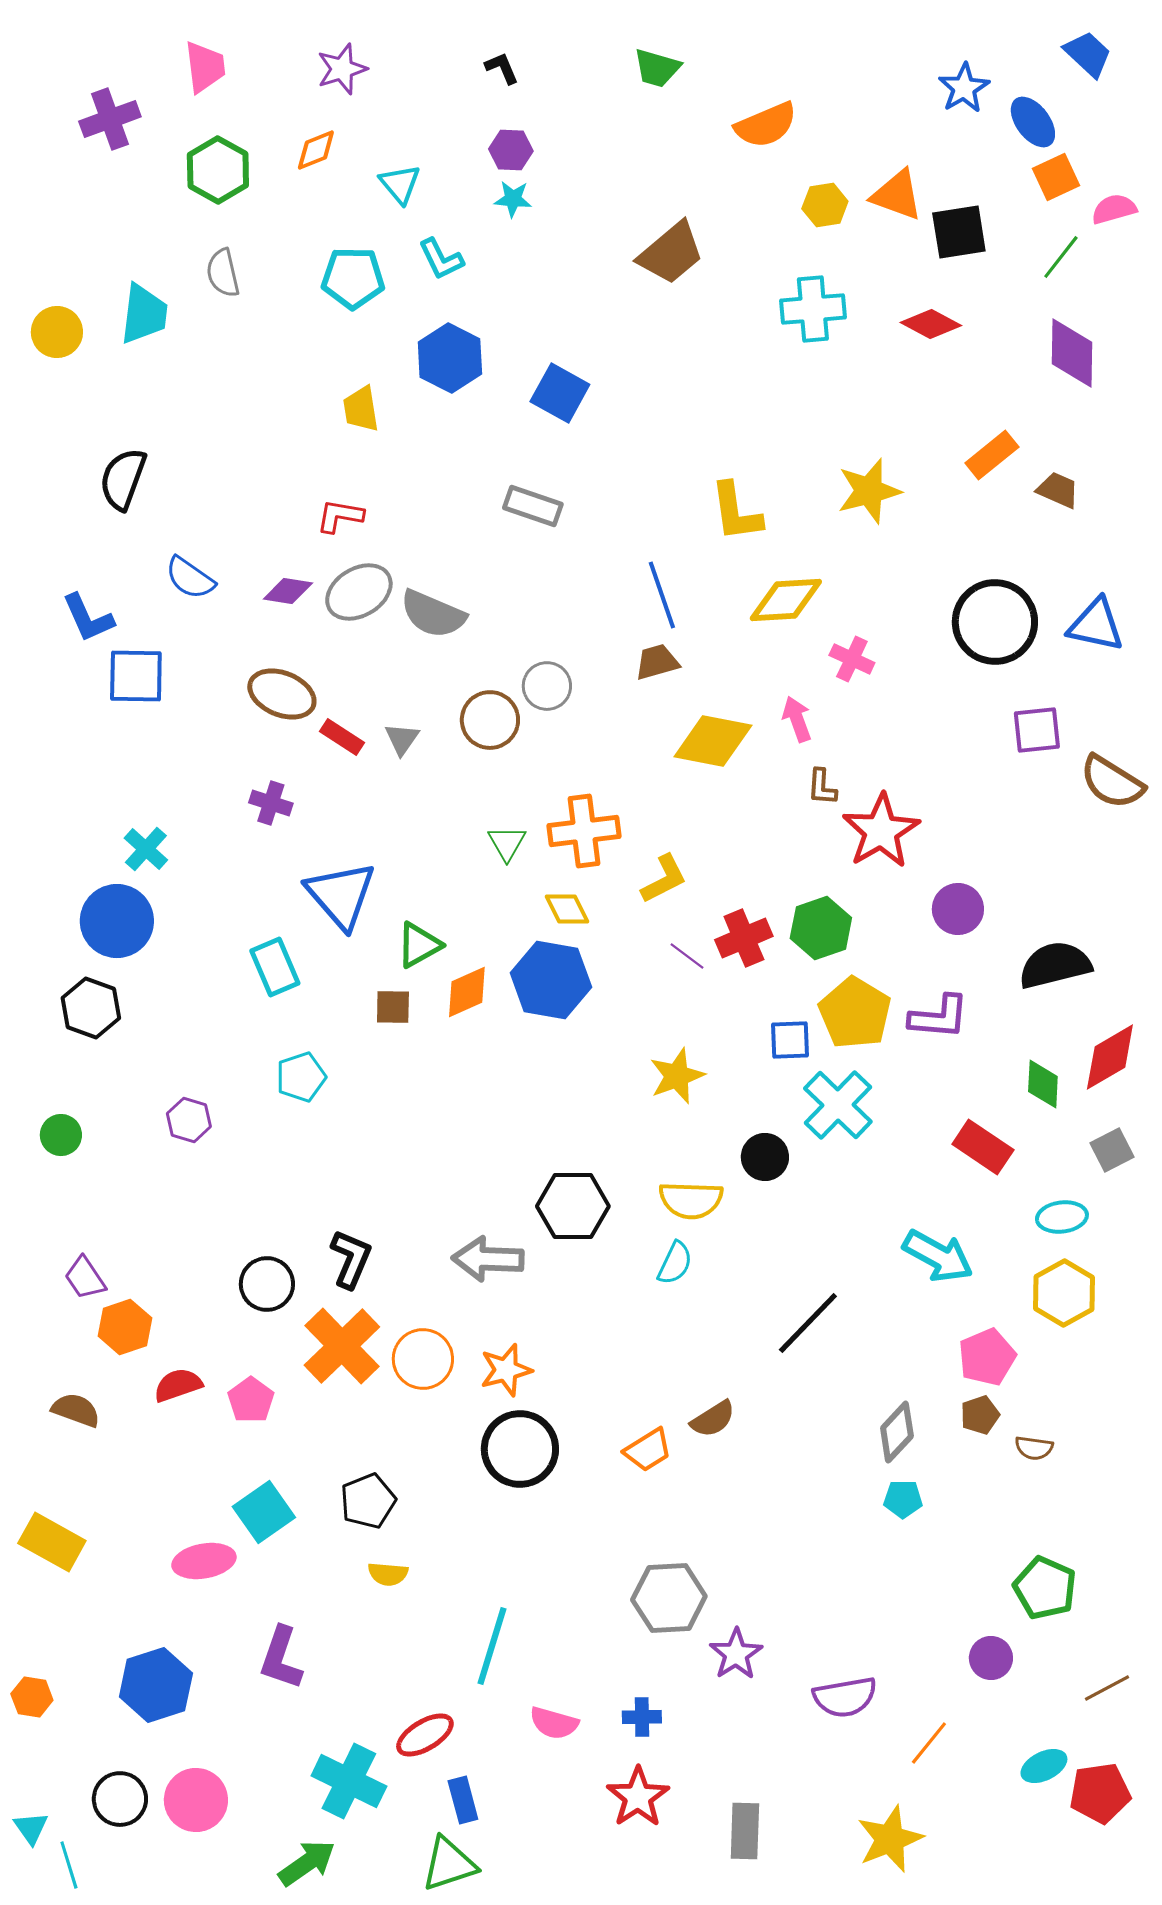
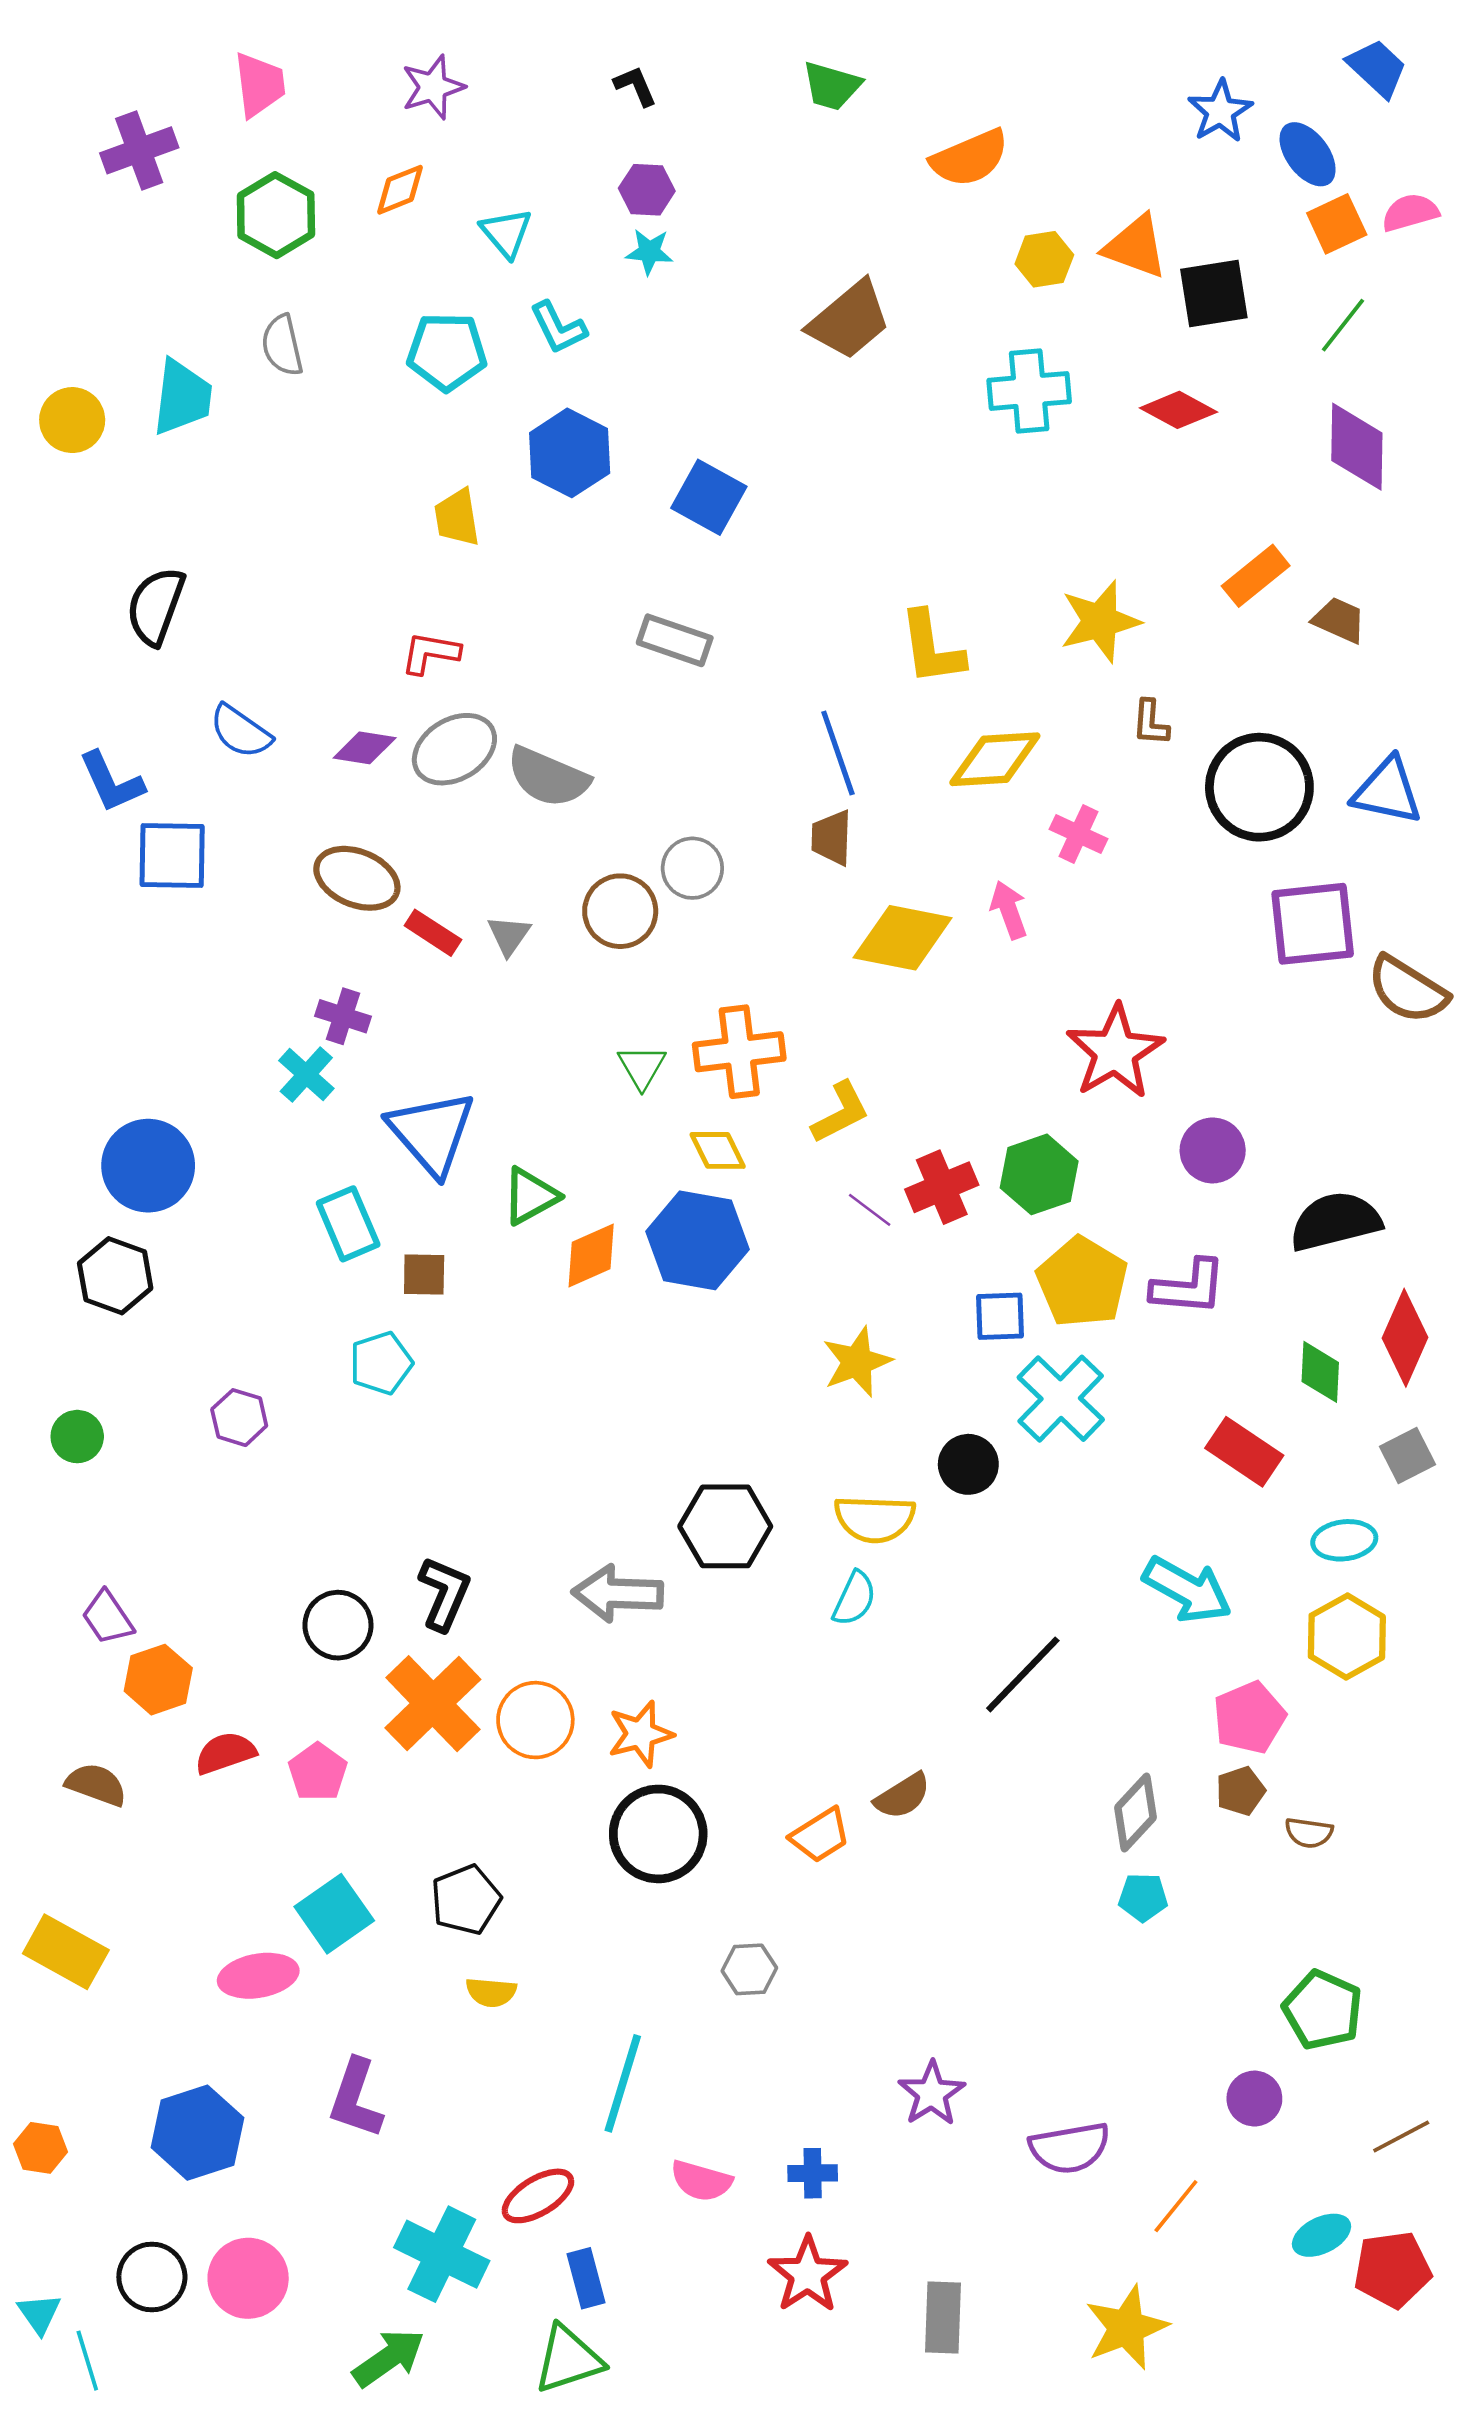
pink semicircle: (1114, 209) -> (1410, 212), moved
brown trapezoid: (657, 662) -> (832, 838), turned -72
purple square: (1037, 730) -> (1313, 924), size x1.4
brown L-shape: (822, 787) -> (1151, 723), moved
cyan cross: (146, 849) -> (306, 1074), moved
brown square: (393, 1007) -> (424, 1274), moved
red diamond: (1110, 1057) -> (1405, 1338), turned -36
gray hexagon: (669, 1598) -> (749, 1969), moved, size x0.6

